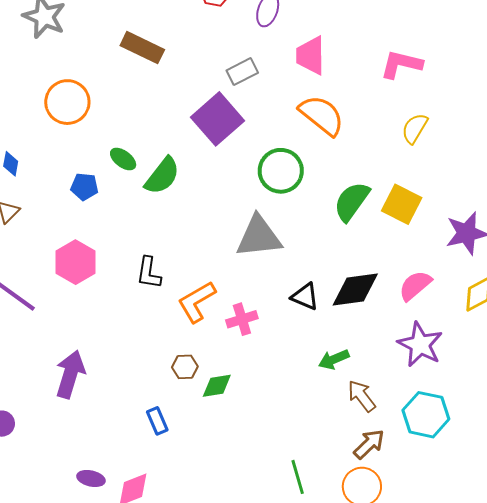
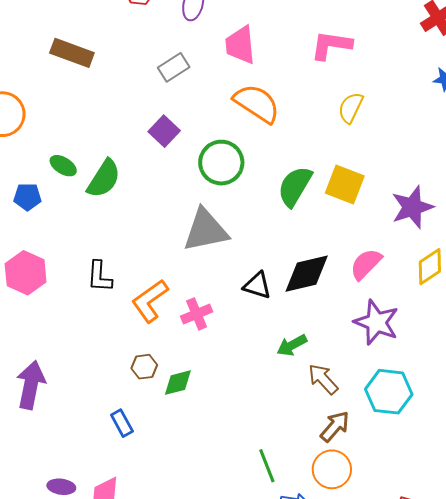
purple square: (217, 119) -> (164, 131), moved, size x0.6

